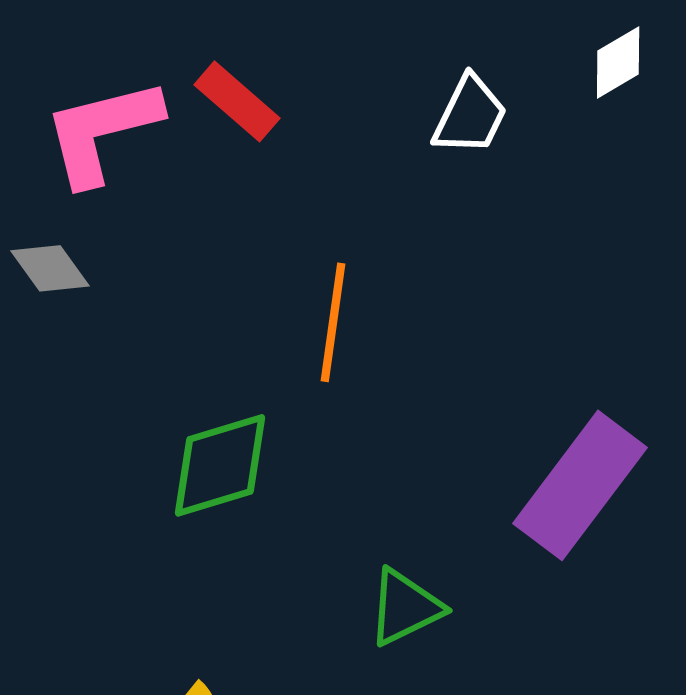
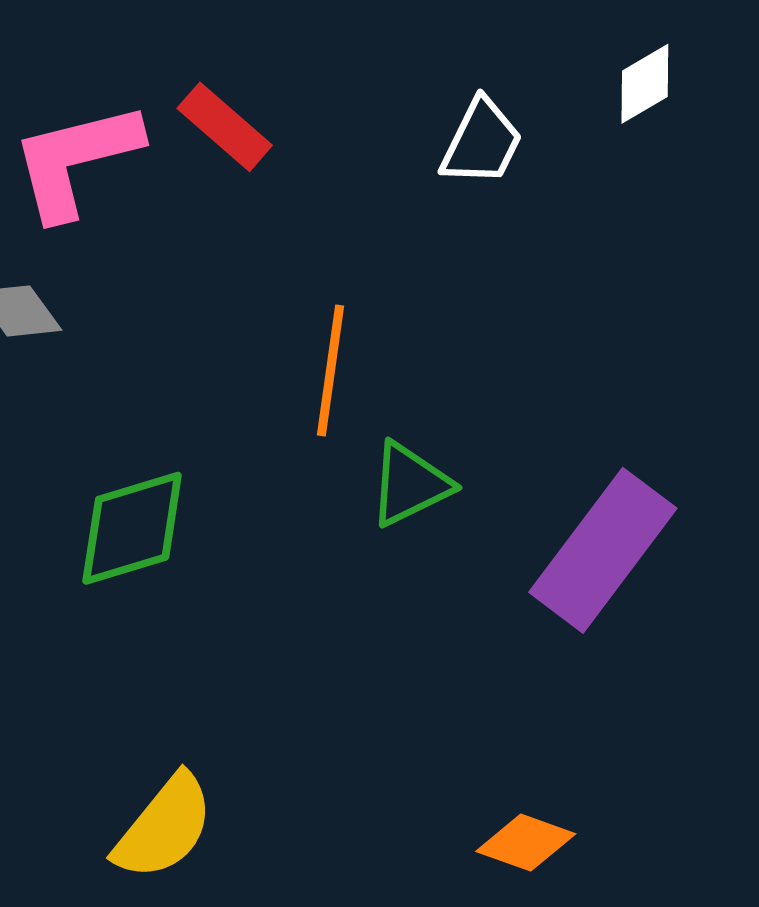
green diamond: (220, 465) -> (132, 528), moved
green triangle: (405, 607) -> (410, 484), moved

